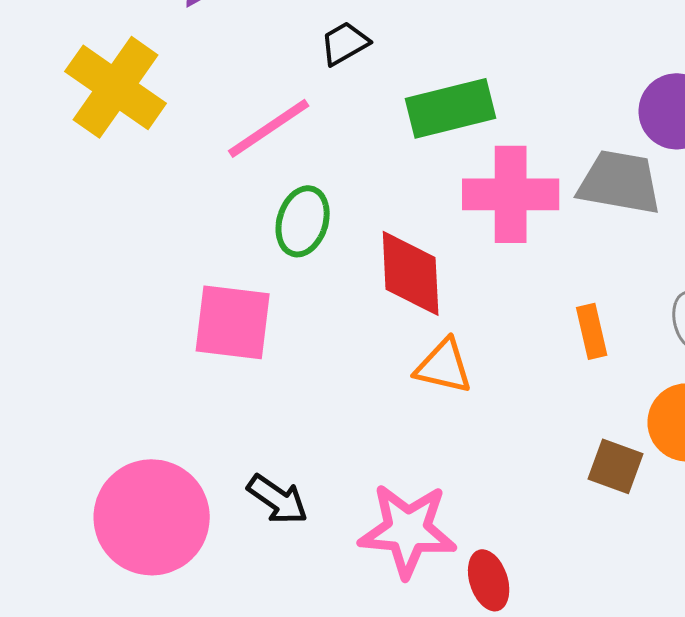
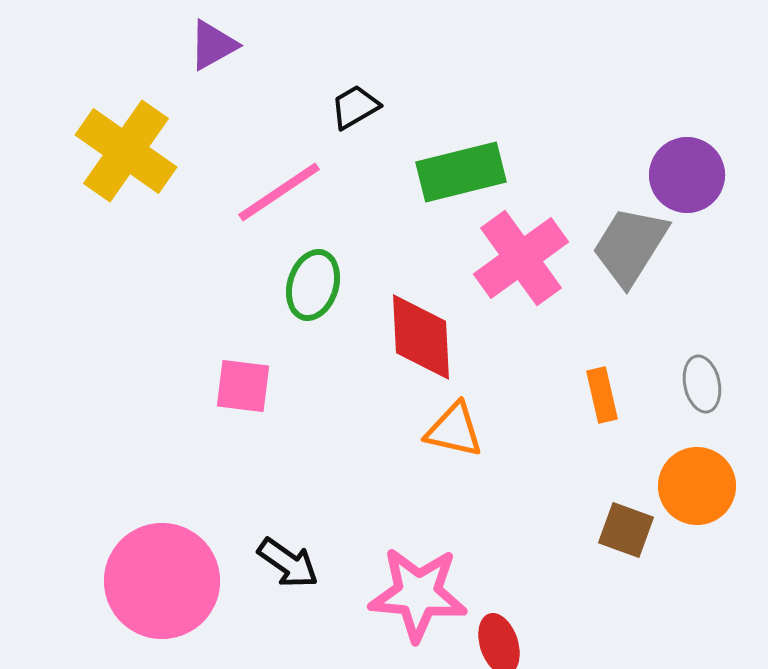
gray trapezoid: (620, 182) -> (630, 246), turned -68
pink cross: (511, 194) -> (521, 258), turned -36
pink square: (233, 322) -> (243, 386), size x0.7

